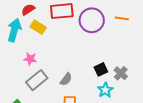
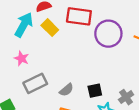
pink star: (30, 59) -> (22, 58), moved
black square: (101, 69) -> (95, 91), moved

